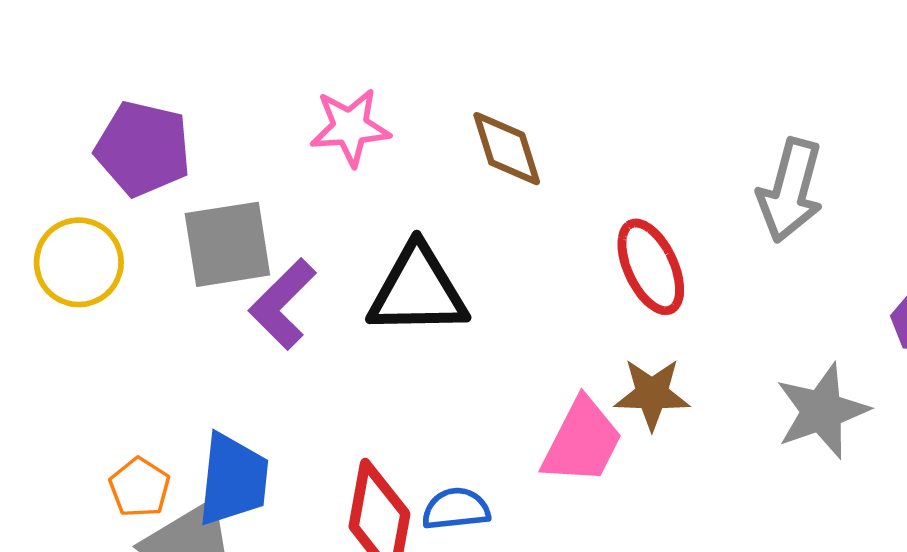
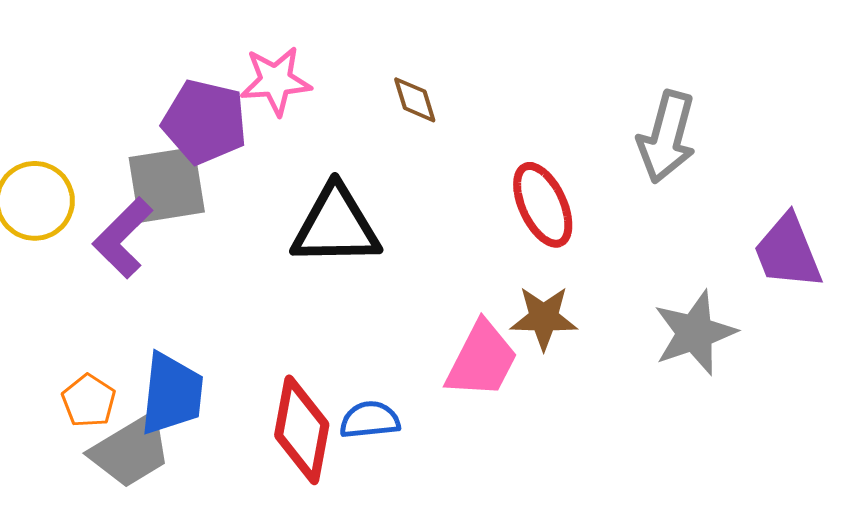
purple pentagon: (143, 149) -> (205, 122), moved
brown diamond: (507, 149) -> (415, 100), size x0.7
purple L-shape: (283, 304) -> (123, 238), moved

